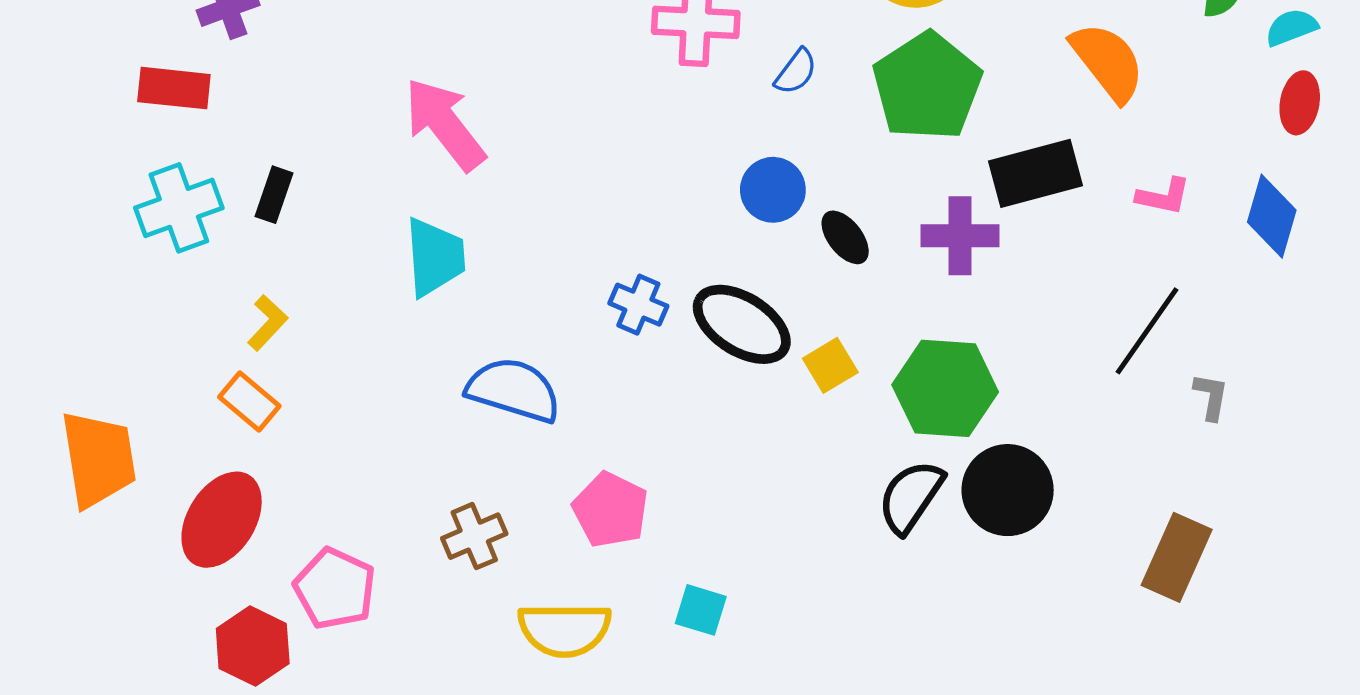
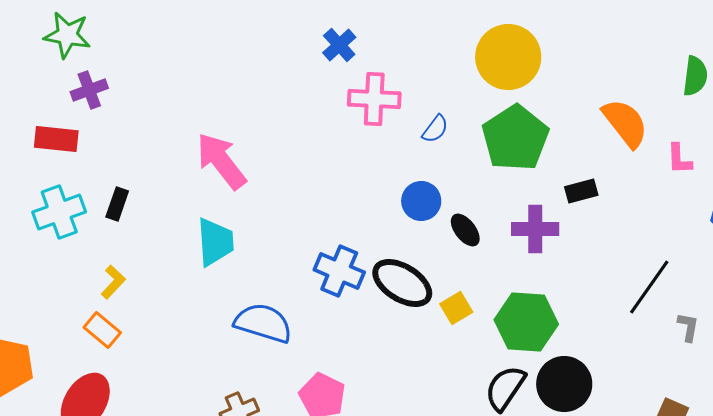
black rectangle: (1035, 173) -> (581, 191), size x0.6
pink L-shape: (1163, 196) -> (679, 159), moved, turned 76
blue cross: (638, 305) -> (339, 271), size x1.4

